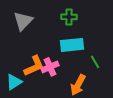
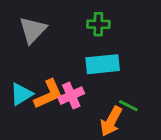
green line: (95, 62) -> (128, 106), moved, turned -32
cyan triangle: (14, 82) -> (21, 94), moved

